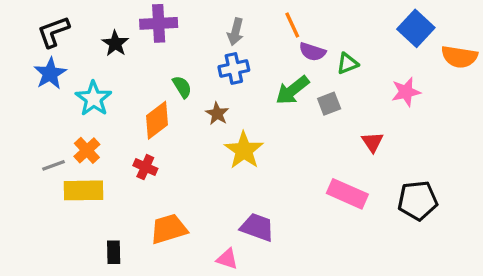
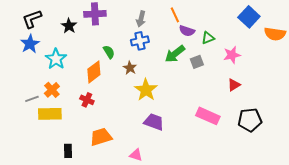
pink star: (406, 92) -> (232, 55), moved
red triangle: (372, 142) -> (234, 85), moved, turned 32
purple trapezoid: (257, 227) -> (154, 122), moved

